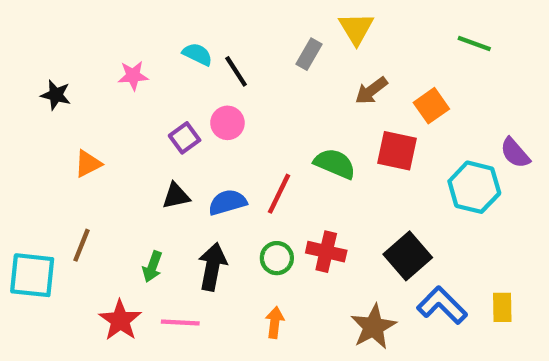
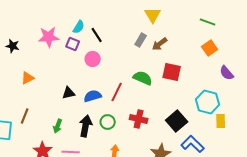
cyan semicircle: (197, 54) -> (79, 27), turned 96
gray rectangle: (309, 54) -> (141, 40), moved
pink star: (133, 76) -> (49, 37), size x1.5
orange square: (431, 106) -> (210, 48), moved
purple square: (185, 138) -> (73, 44), moved, turned -32
cyan hexagon: (474, 187) -> (208, 102), moved
green circle: (277, 258) -> (108, 122), moved
yellow rectangle: (502, 307) -> (221, 121), moved

